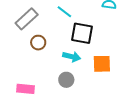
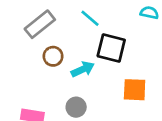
cyan arrow: (72, 57) -> (83, 69), moved, turned -42
gray circle: (66, 80) -> (76, 107), moved

